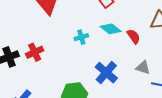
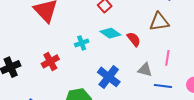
red cross: (35, 52) -> (50, 61), moved

